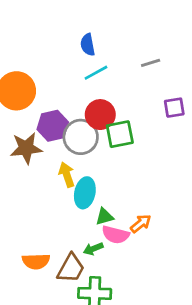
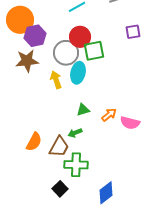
purple hexagon: (53, 126) -> (35, 36), moved
cyan ellipse: (85, 193) -> (78, 73), moved
pink semicircle: (116, 235) -> (130, 123), moved
orange semicircle: (36, 261) -> (34, 142), turned -60

